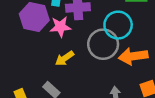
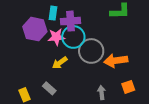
cyan circle: (118, 25) -> (73, 37), moved

